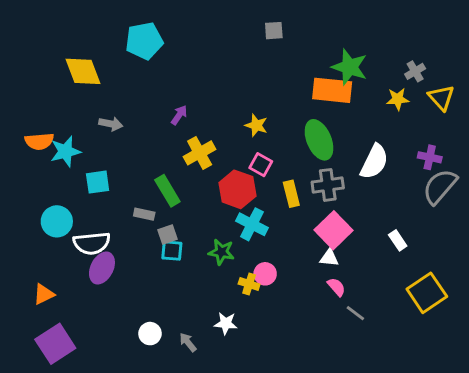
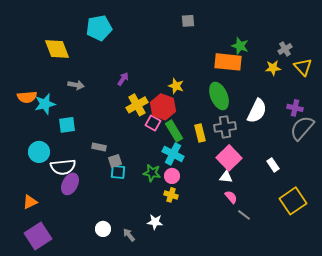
green star: (350, 67) -> (240, 46), size x0.7
pink square: (261, 165) -> (153, 123), moved
red hexagon: (237, 189) -> (163, 107), moved
green rectangle: (167, 191) -> (174, 131), moved
pink circle: (265, 274) -> (172, 176), moved

